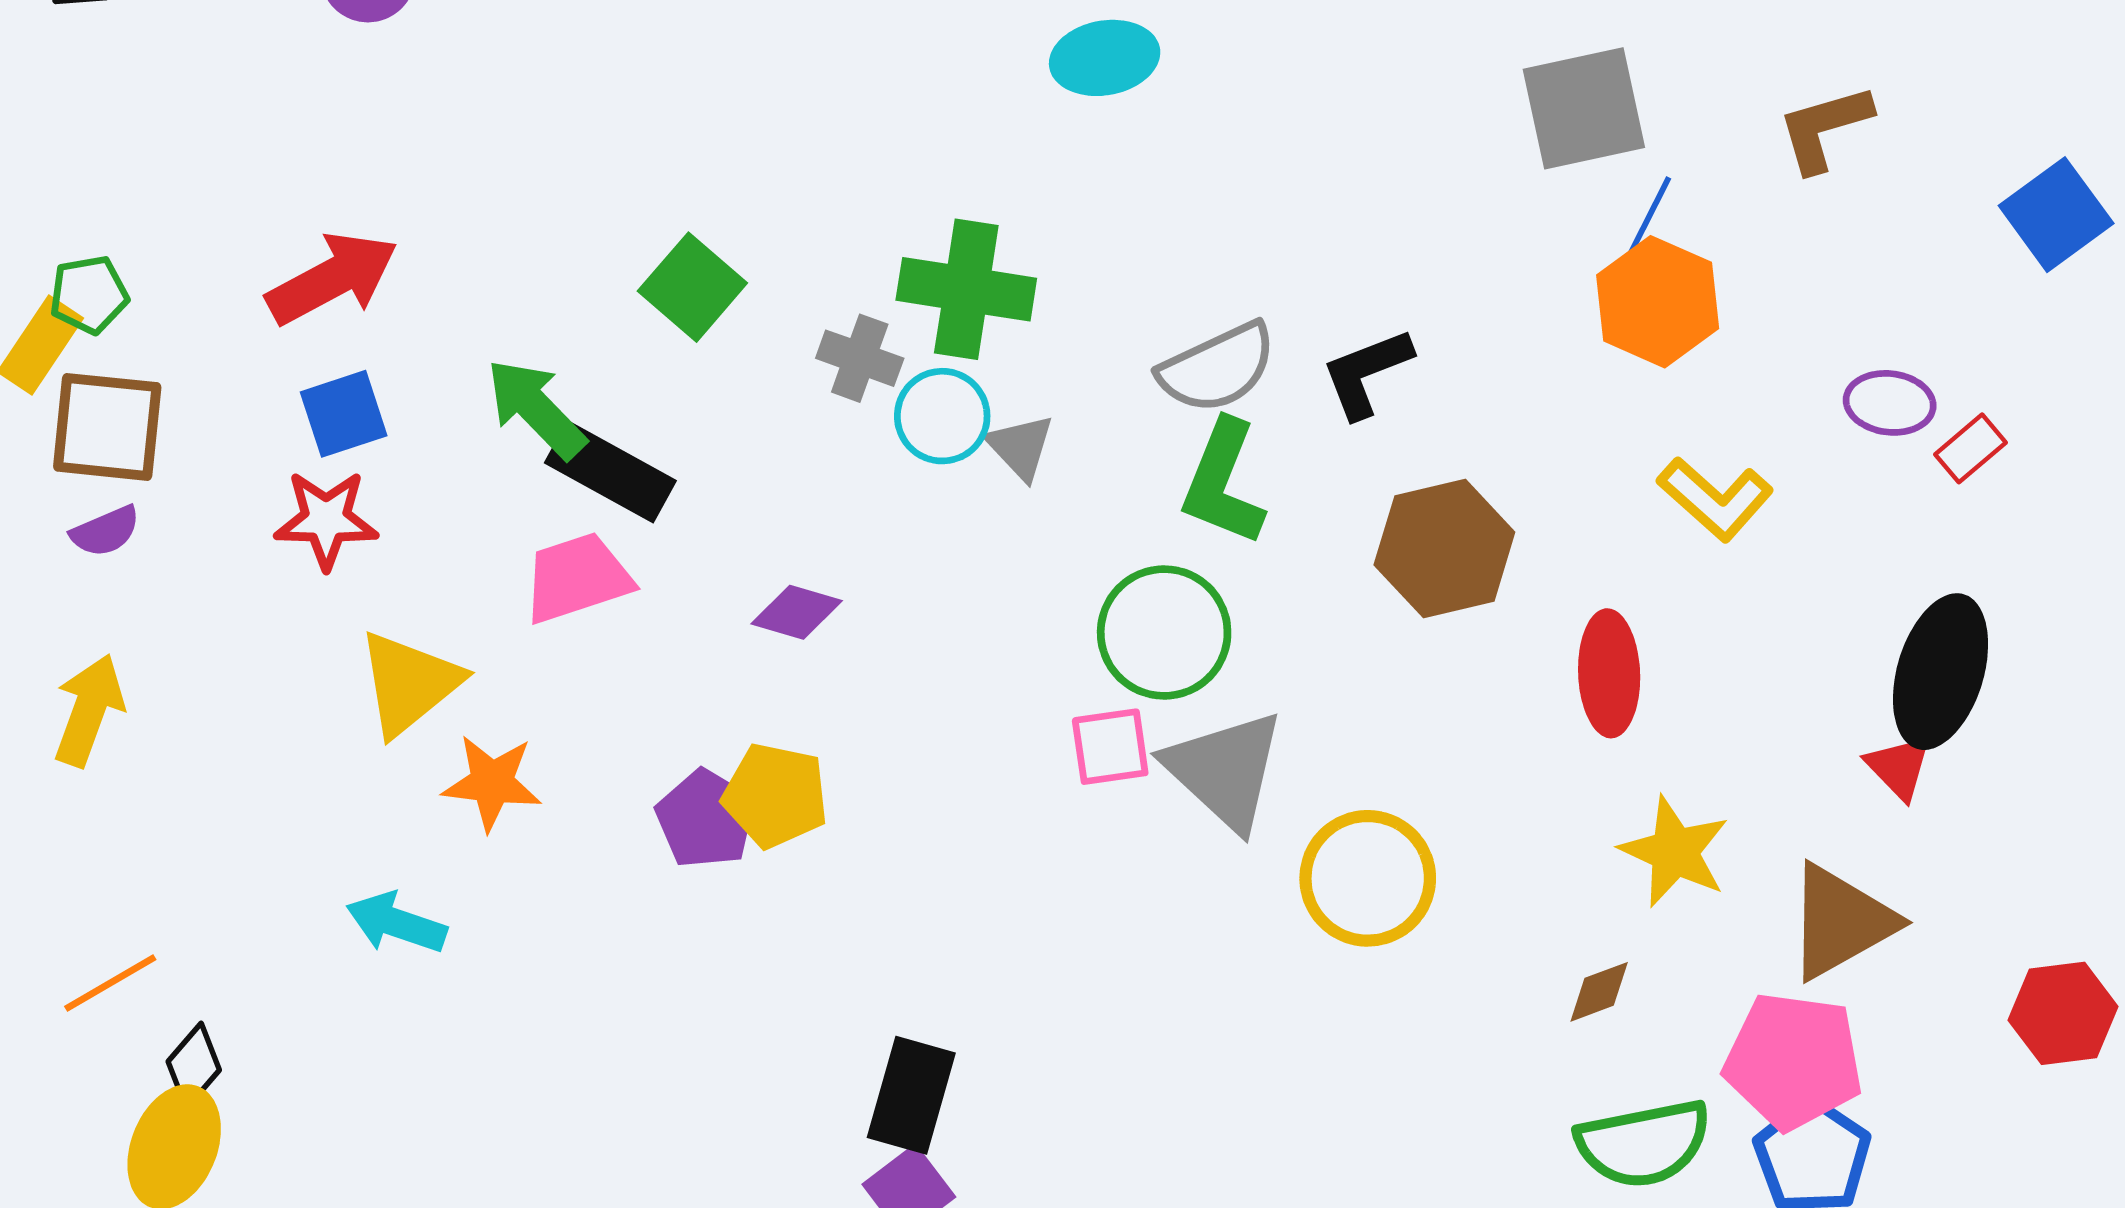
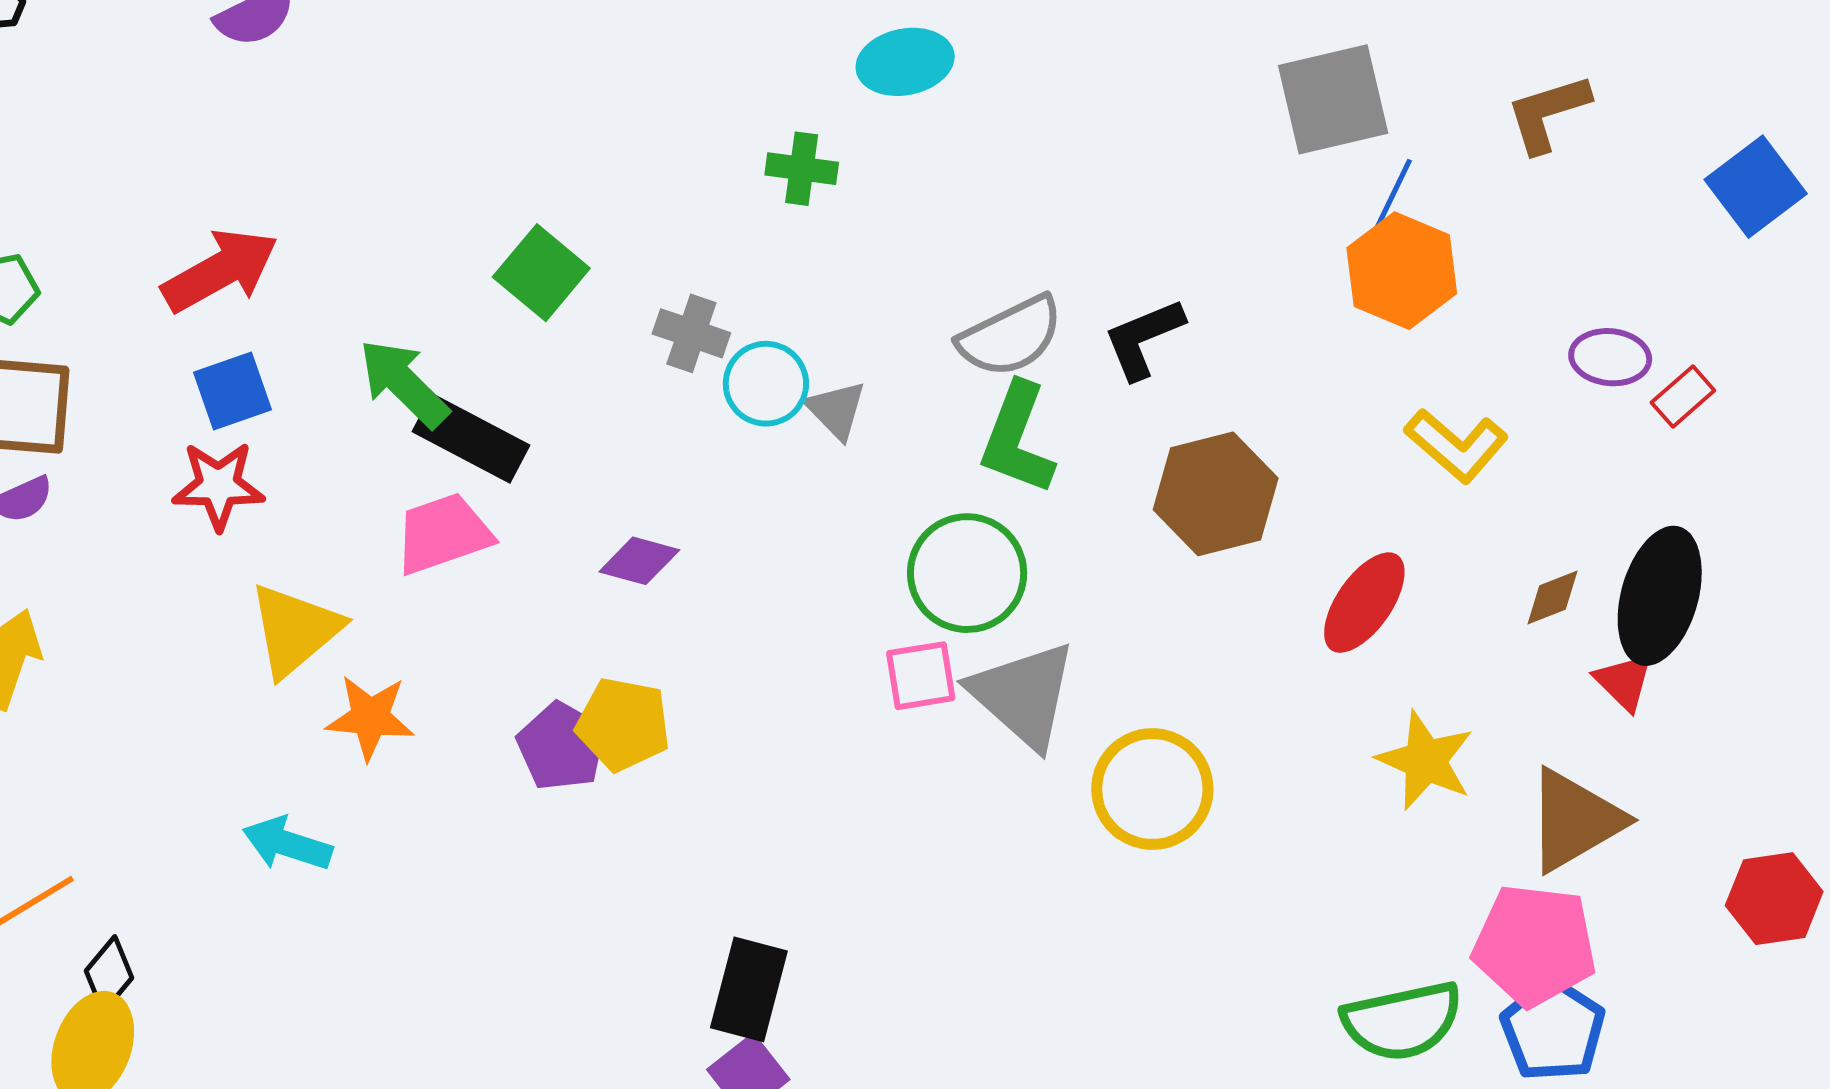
green cross: (966, 289) -> (802, 169), moved, size x0.6
red ellipse: (1609, 673) -> (1364, 603), turned 38
brown diamond: (1599, 992) -> (1553, 597), moved

